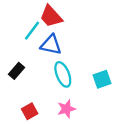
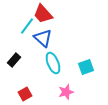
blue triangle: (51, 45) -> (43, 38), turned 30
pink star: (66, 109) -> (66, 92), moved

